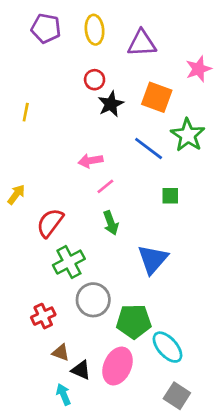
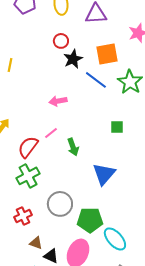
orange square: (157, 97) -> (107, 54), turned -30
blue line: (149, 149) -> (96, 80), moved
pink line: (105, 186) -> (51, 133), moved
green cross: (69, 262) -> (28, 176), moved

